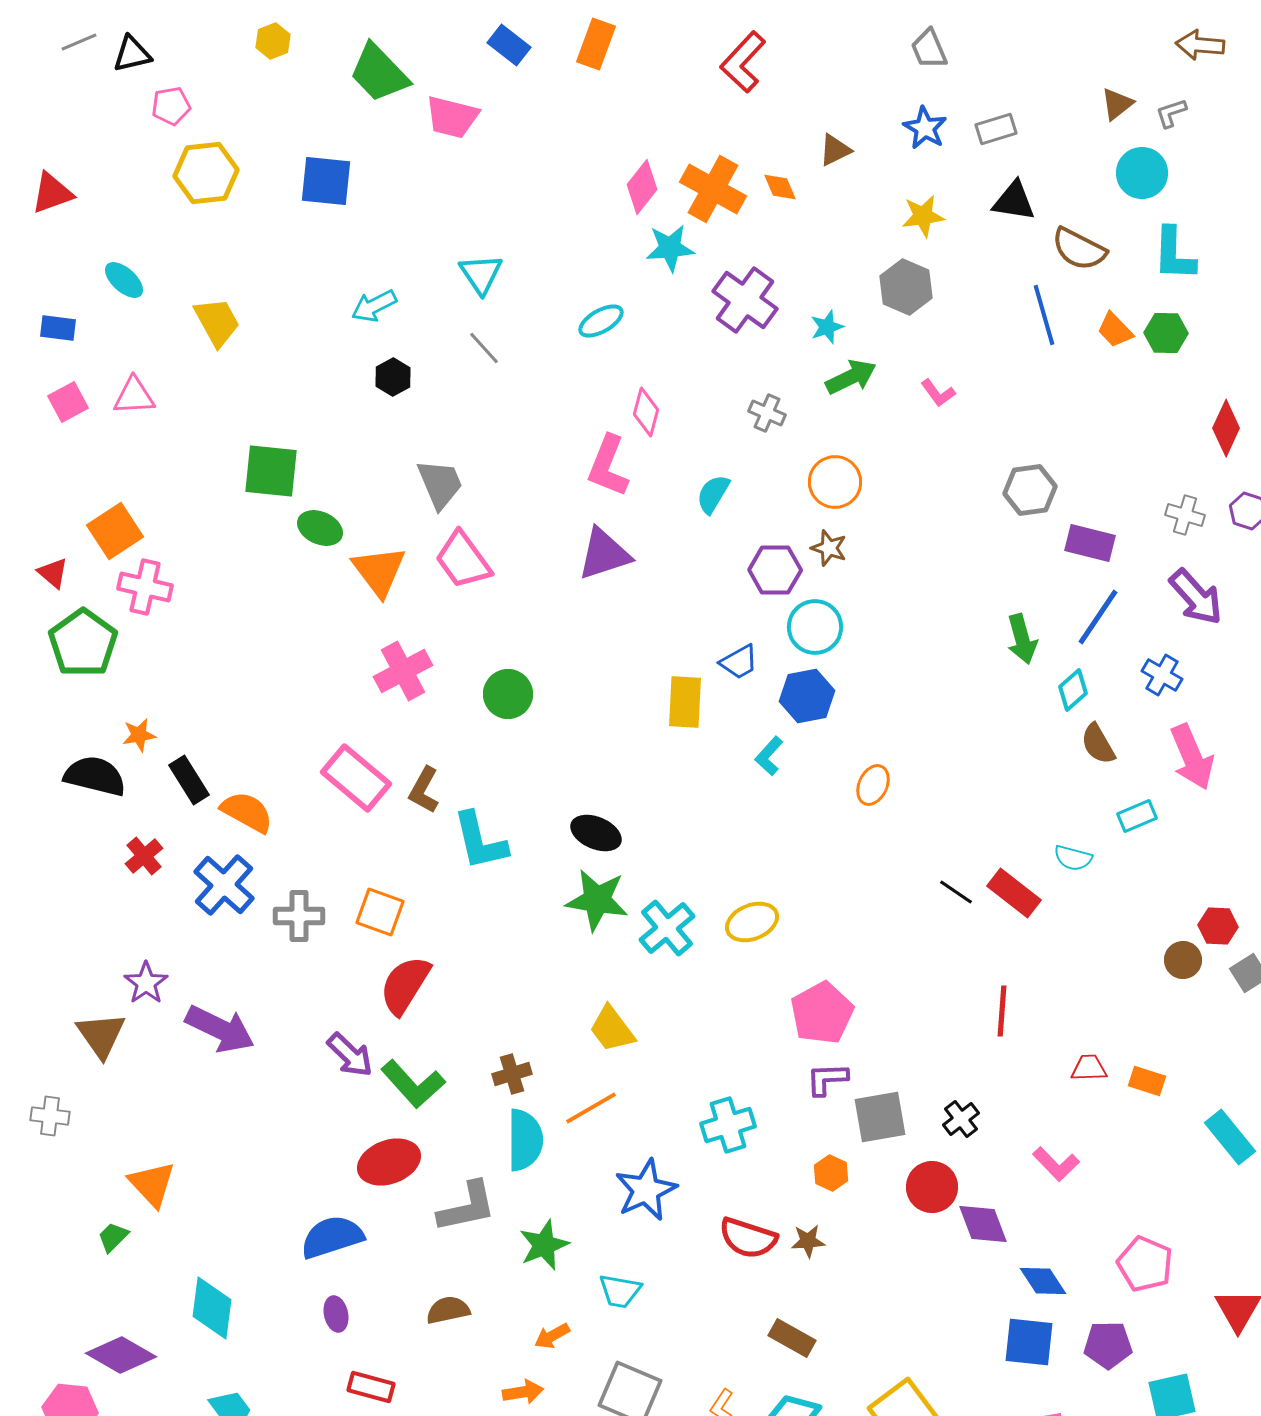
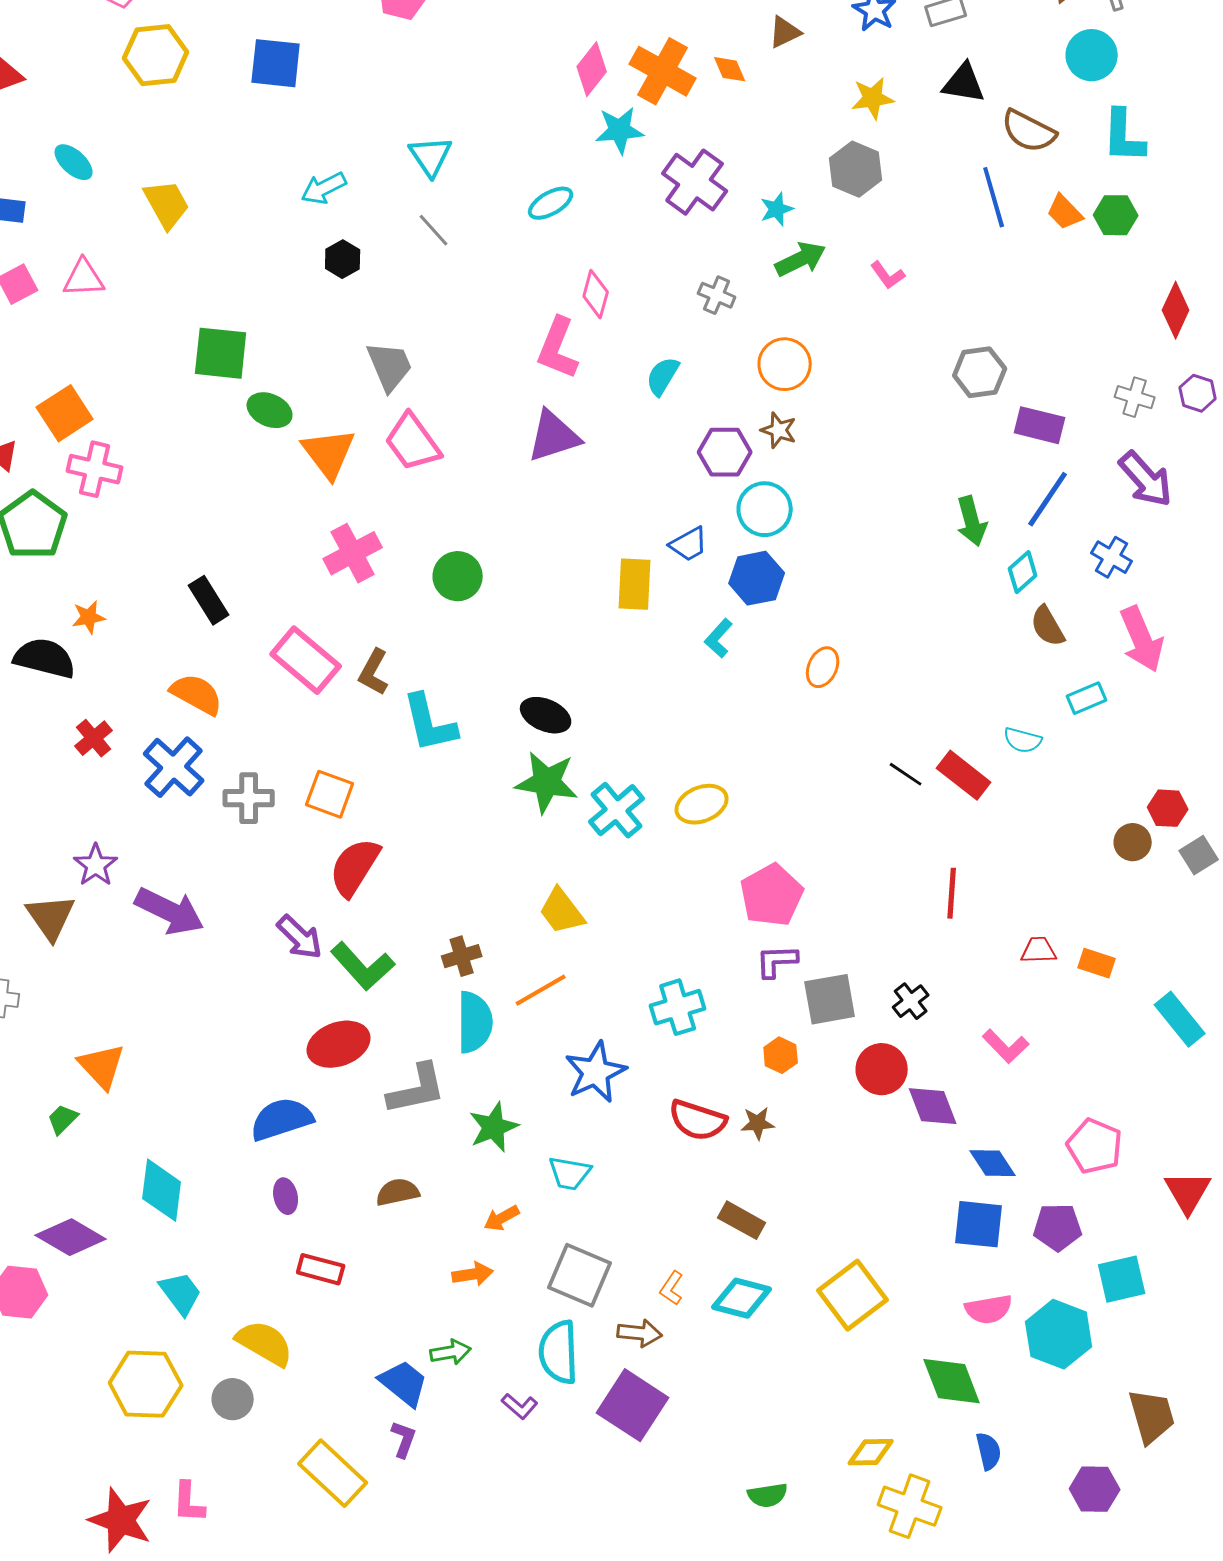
black rectangle: (189, 780) -> (209, 600), moved

